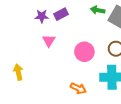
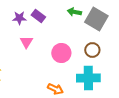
purple rectangle: (61, 14) -> (38, 16), turned 64

